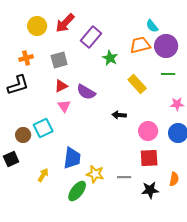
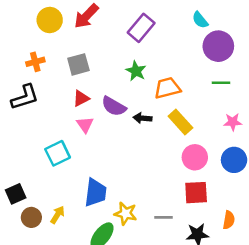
purple rectangle: (91, 37) -> (141, 28), moved
orange trapezoid: (140, 45) -> (167, 88), moved
green star: (110, 58) -> (136, 71), moved
yellow rectangle: (137, 84) -> (180, 122), moved
black arrow: (119, 115) -> (143, 118), moved
brown circle: (23, 135) -> (31, 217), moved

